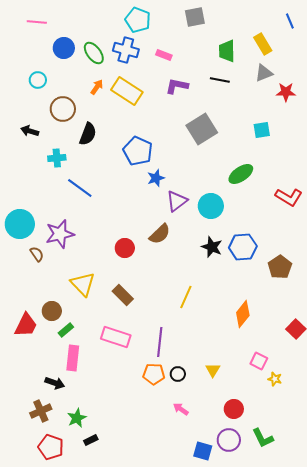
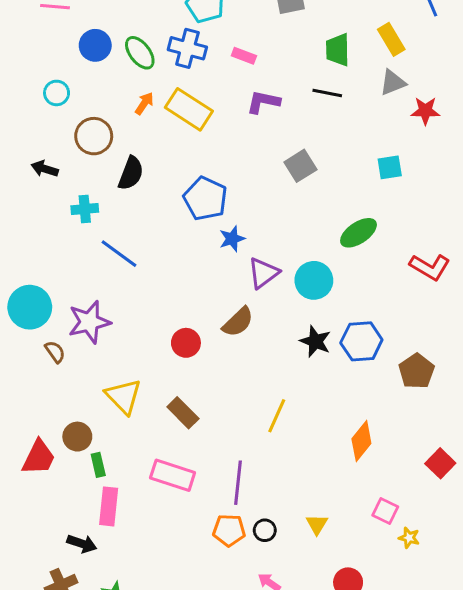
gray square: (202, 129) -> (300, 166), size x0.7
green rectangle: (66, 330) -> (98, 465), turned -63

